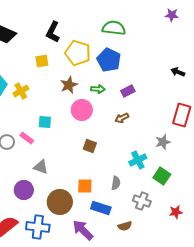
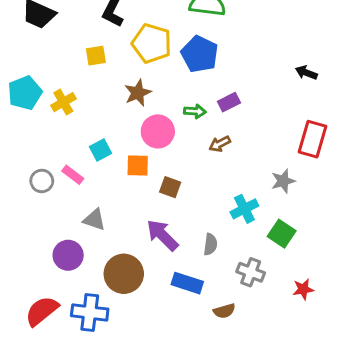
green arrow: (98, 89) -> (195, 111), moved
cyan square: (45, 122) -> (101, 150), turned -32
orange square: (85, 186) -> (138, 166), moved
purple arrow: (83, 230) -> (162, 235), moved

